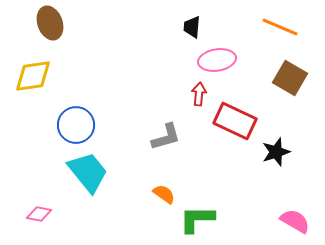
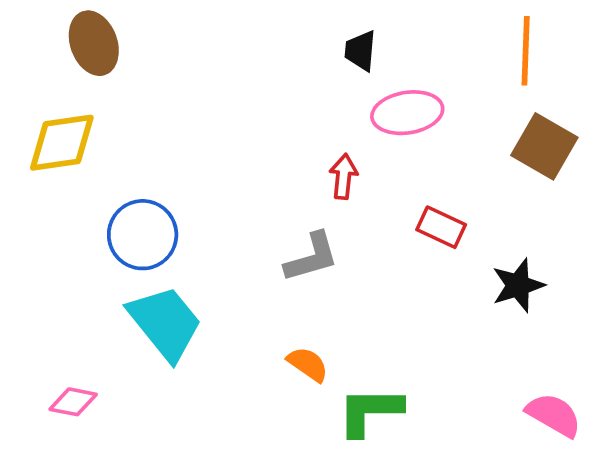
orange line: (280, 27) -> (526, 51), turned 69
red arrow: (199, 94) -> (343, 176), moved
red rectangle: (235, 121) -> (441, 227), size x0.6

